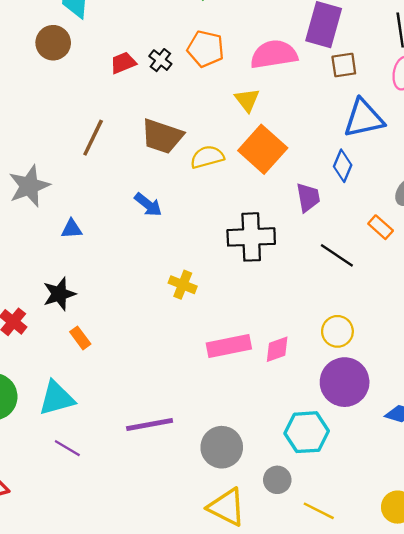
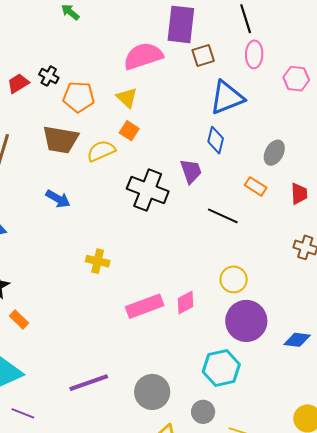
orange pentagon: (206, 49) -> (79, 97), moved
orange square: (263, 149) -> (129, 131), moved, size x0.5
black cross: (251, 237) -> (148, 190), moved, turned 33

